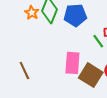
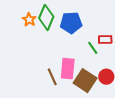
brown line: (24, 71) -> (52, 77), moved

